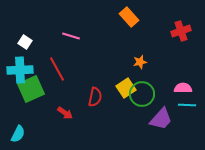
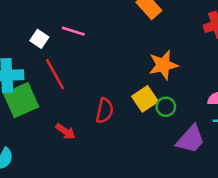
white square: (25, 42) -> (39, 39), moved
orange star: (140, 62) -> (163, 65), size x1.6
green circle: (142, 94) -> (166, 107), size x0.6

